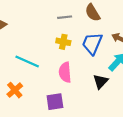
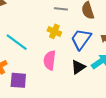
black triangle: (101, 81) -> (78, 67), moved
purple square: (55, 102) -> (18, 80), moved

